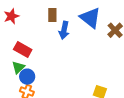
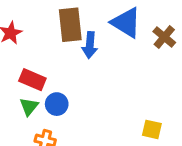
brown rectangle: (52, 15) -> (70, 25), size x1.6
blue circle: (27, 77) -> (57, 104), moved

